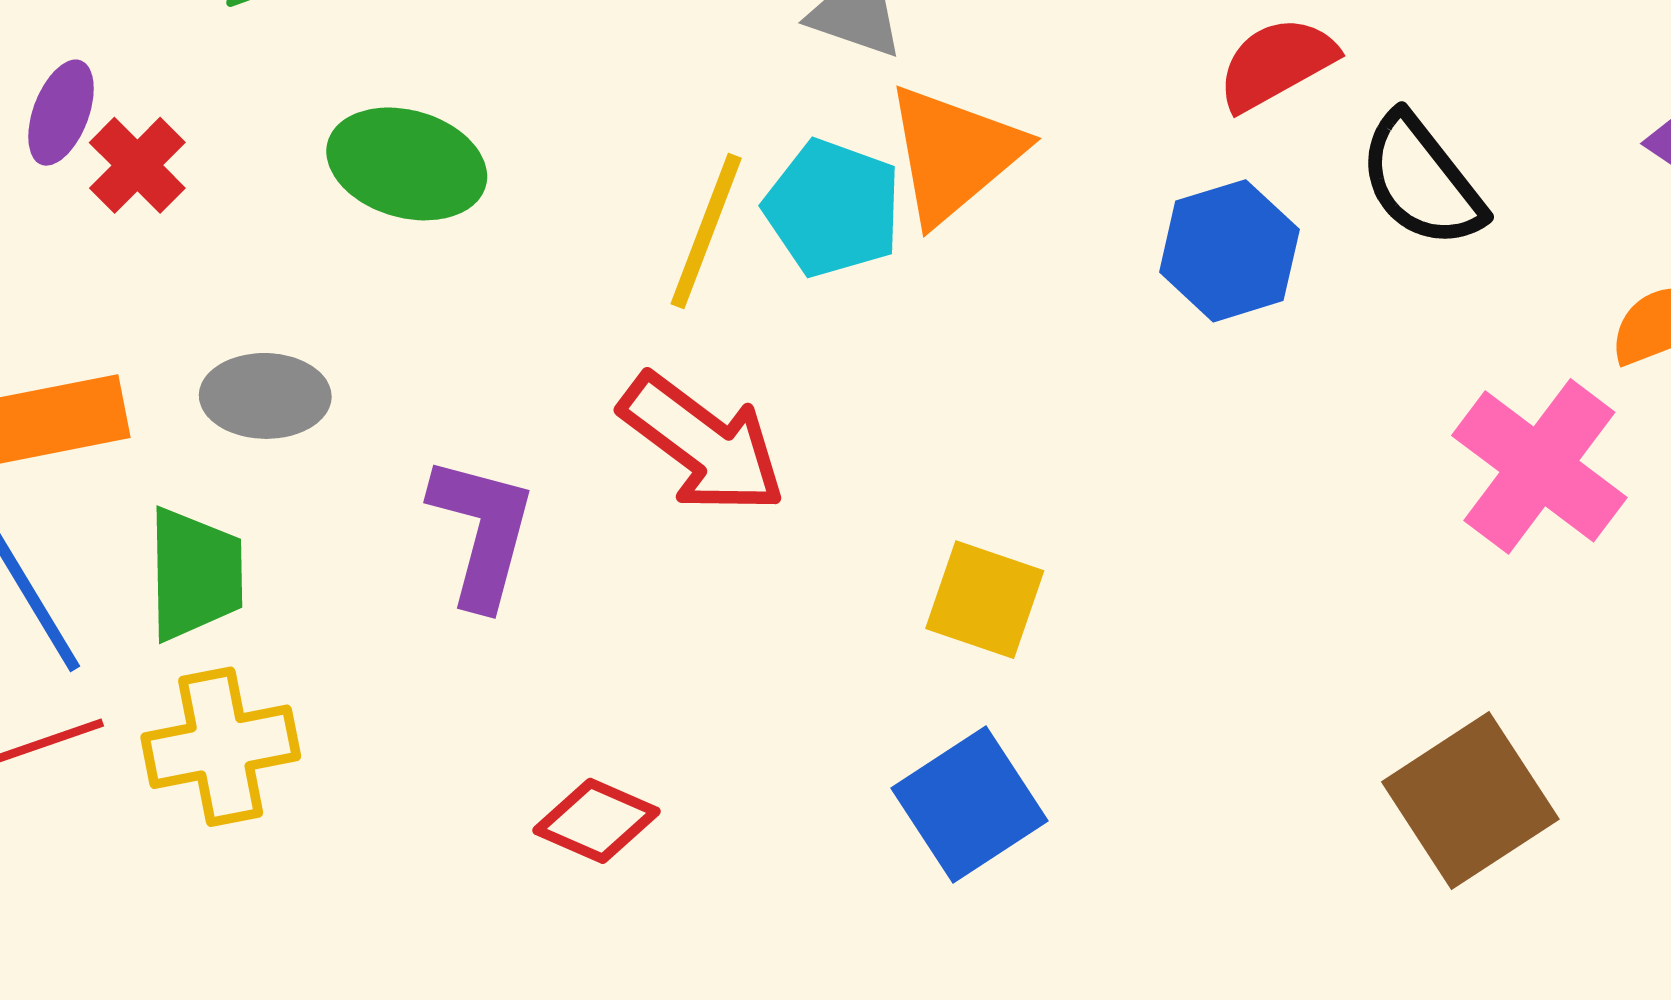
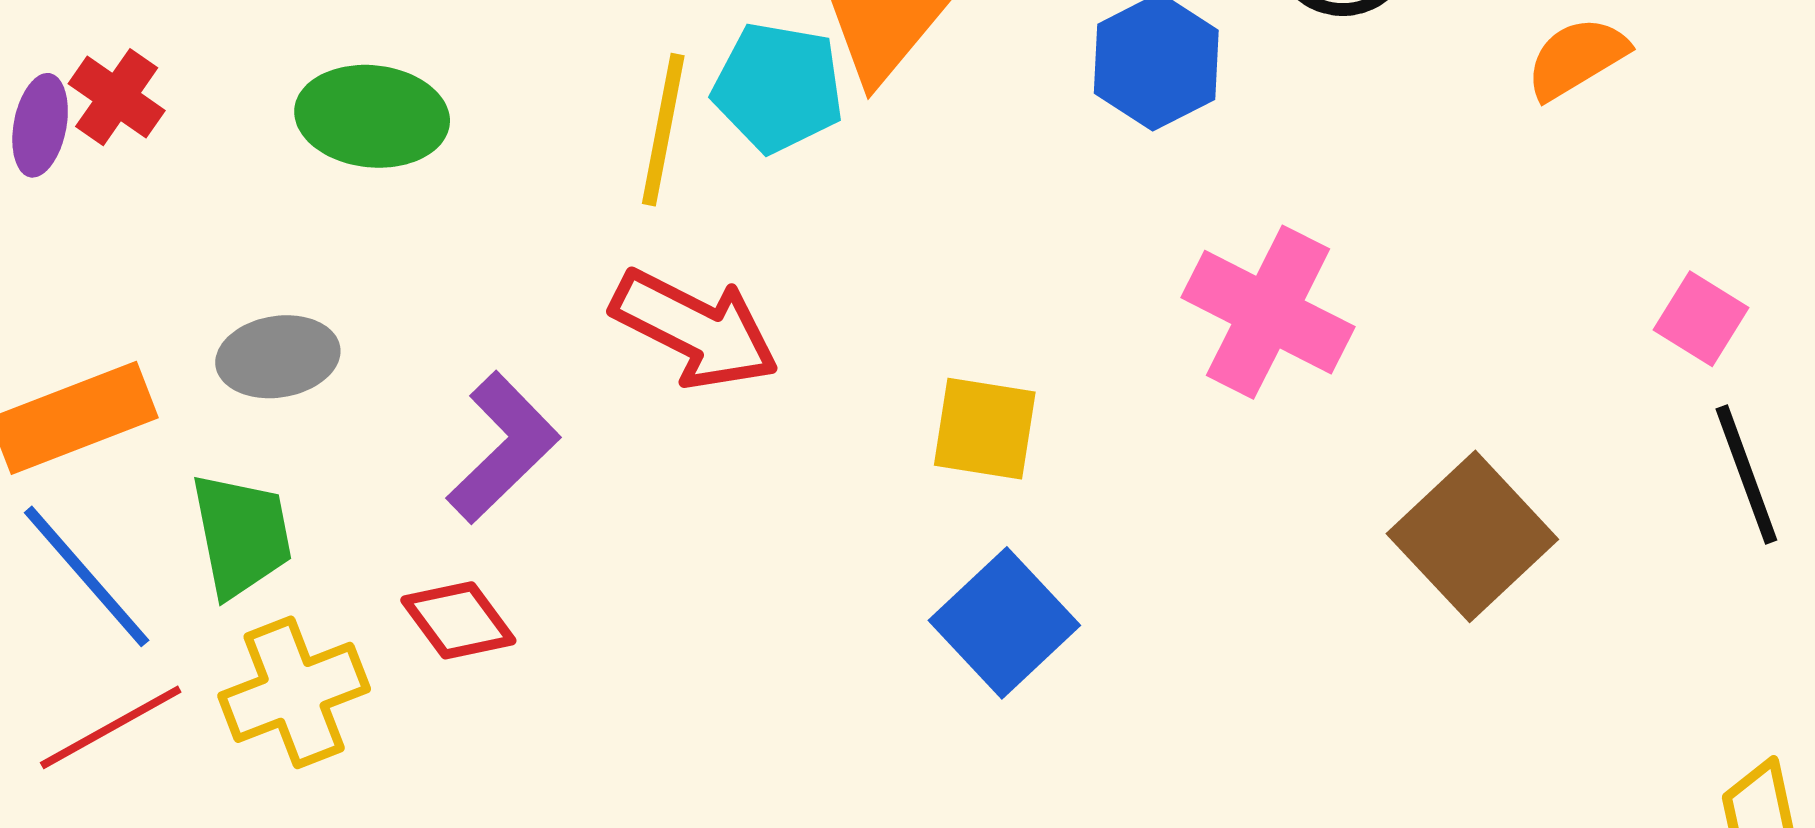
red cross: (137, 165) -> (117, 97), moved
pink cross: (1539, 466) -> (1268, 312), moved
purple L-shape: (482, 531) -> (503, 448), turned 41
red diamond: (597, 821) -> (458, 620), moved, turned 40

